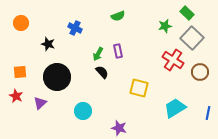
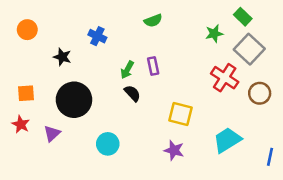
blue line: (208, 113) -> (270, 157), moved
purple star: (119, 128) -> (174, 150), moved

